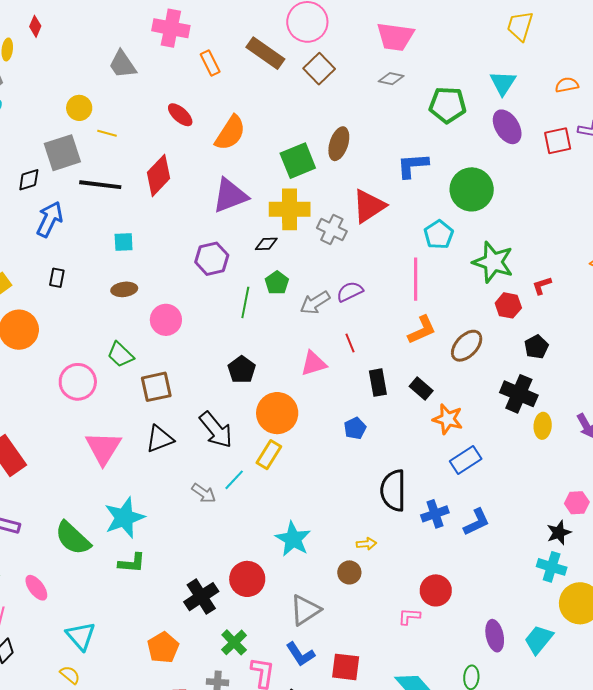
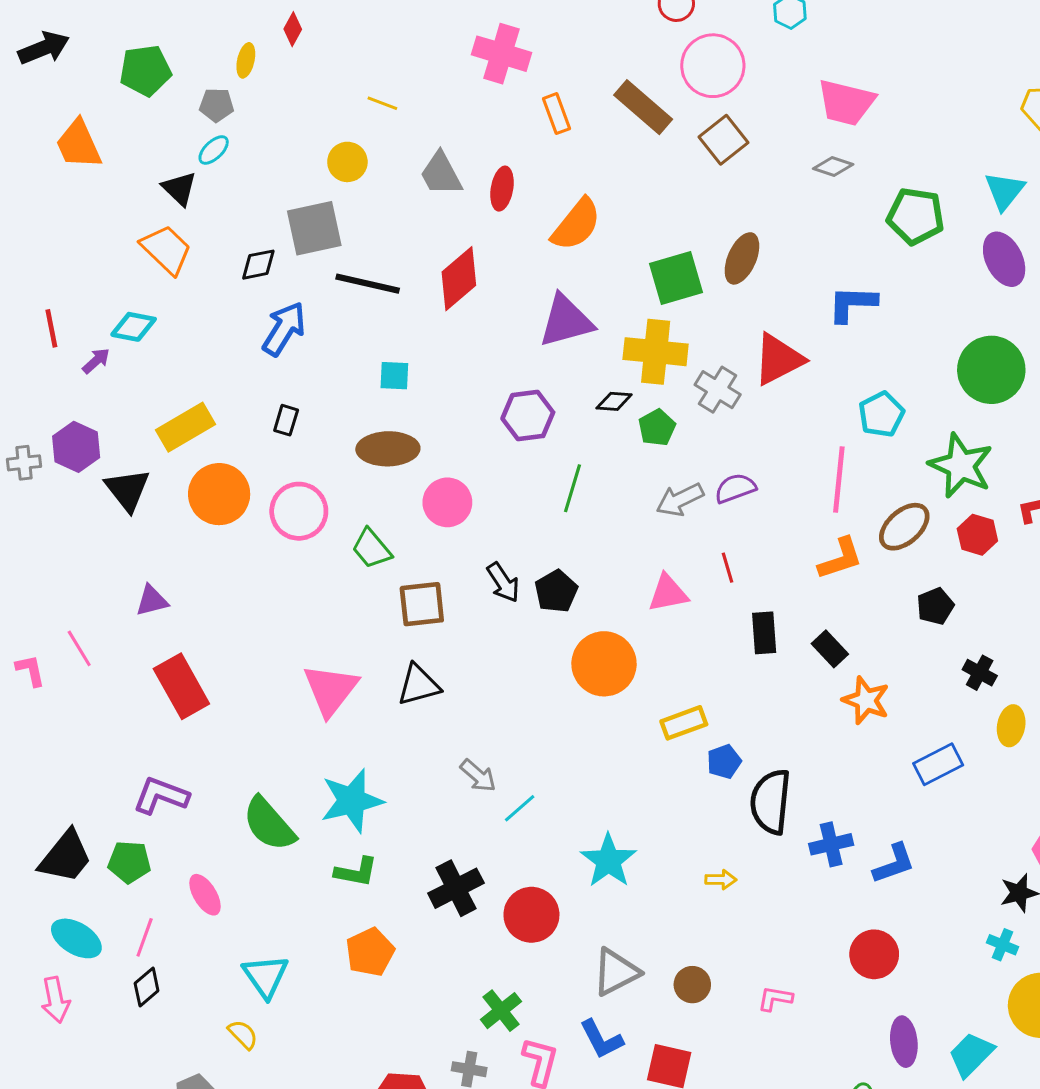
gray trapezoid: (122, 64) -> (441, 174), moved
red ellipse: (180, 115) -> (502, 189), turned 52
yellow line: (107, 133) -> (382, 103), moved
green circle: (472, 189) -> (991, 370), moved
green pentagon: (277, 283) -> (657, 428), moved
brown ellipse: (124, 289) -> (388, 449), size x1.5
brown ellipse: (467, 346) -> (904, 527), moved
black pentagon: (536, 347) -> (935, 606), moved
pink circle: (78, 382) -> (299, 511), moved
black cross: (519, 394) -> (980, 673), size x0.6
blue pentagon: (355, 428) -> (724, 762), moved
black arrow: (216, 430) -> (503, 582), moved, size x0.7
yellow rectangle: (269, 455) -> (684, 723), moved, turned 32
blue rectangle: (466, 460) -> (938, 764), moved
cyan line: (234, 480) -> (520, 808), moved
cyan cross: (552, 567) -> (1003, 945), size x0.7
brown circle: (349, 572) -> (692, 985), moved
red circle: (436, 590) -> (874, 954), moved
black cross: (201, 597) -> (456, 888), moved
orange pentagon: (163, 647) -> (370, 952), moved

